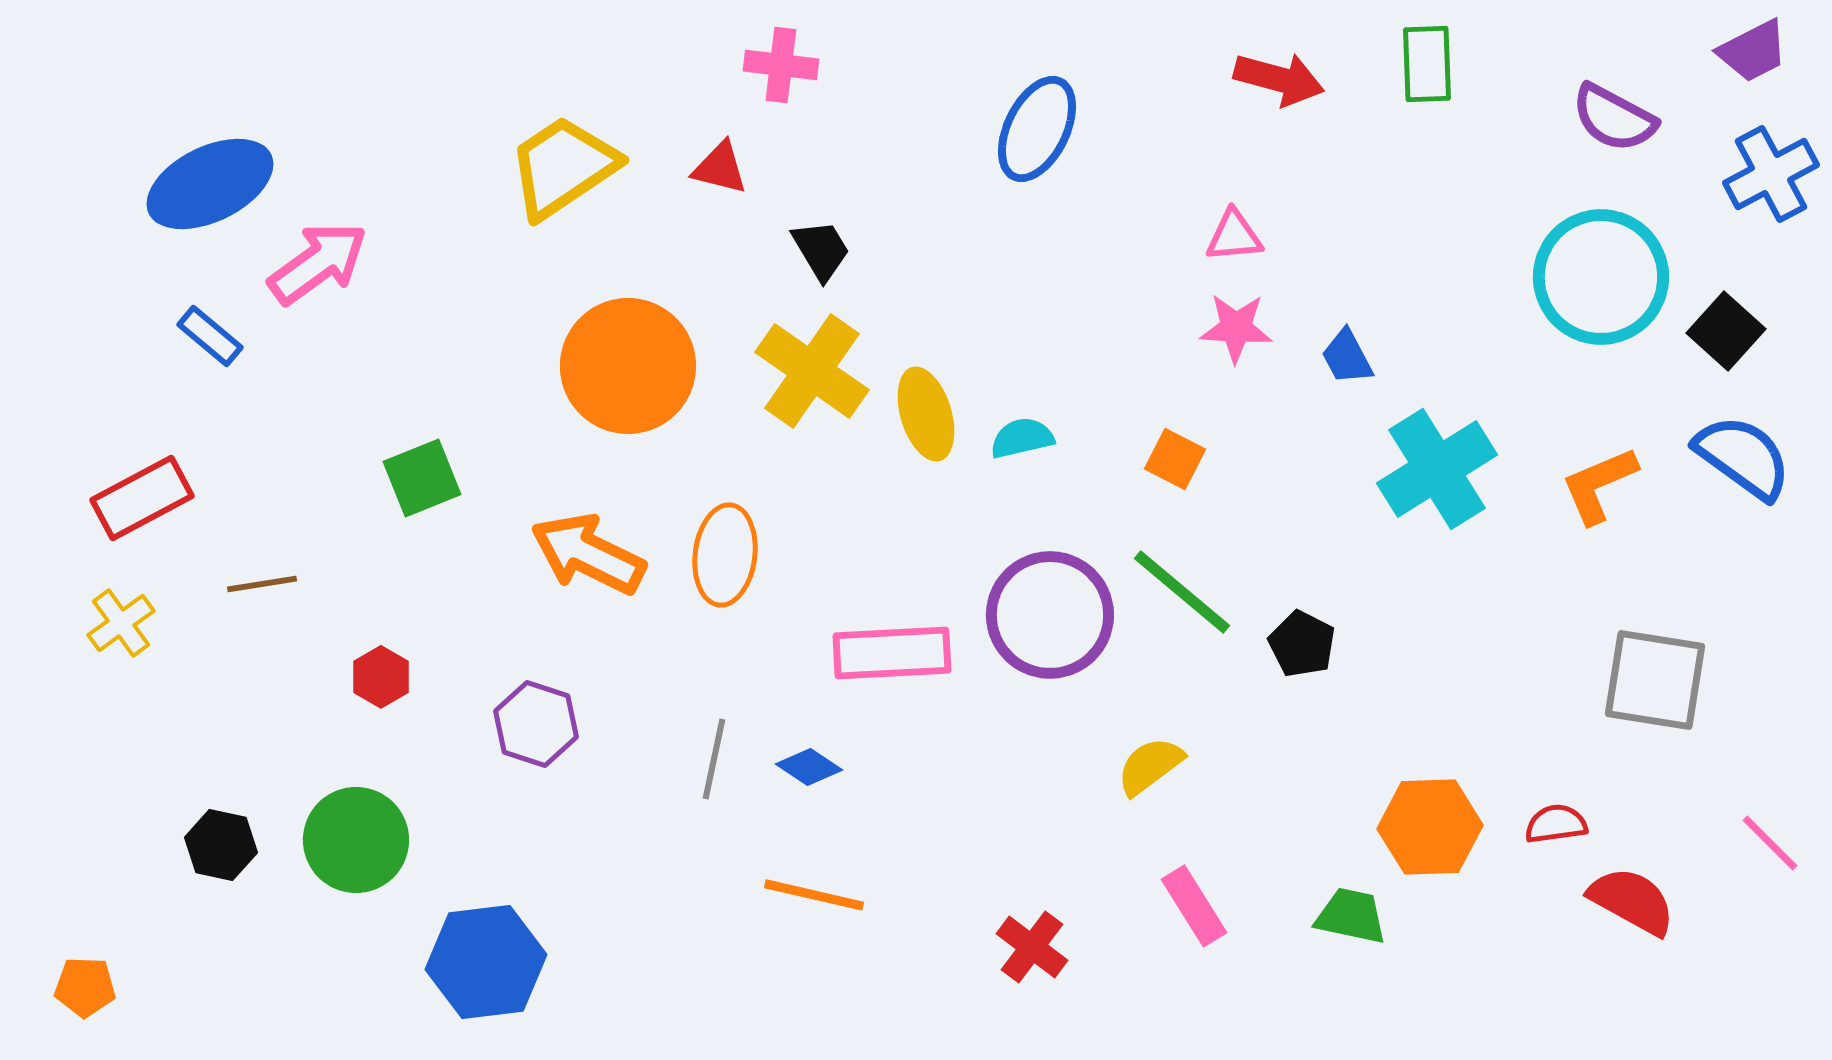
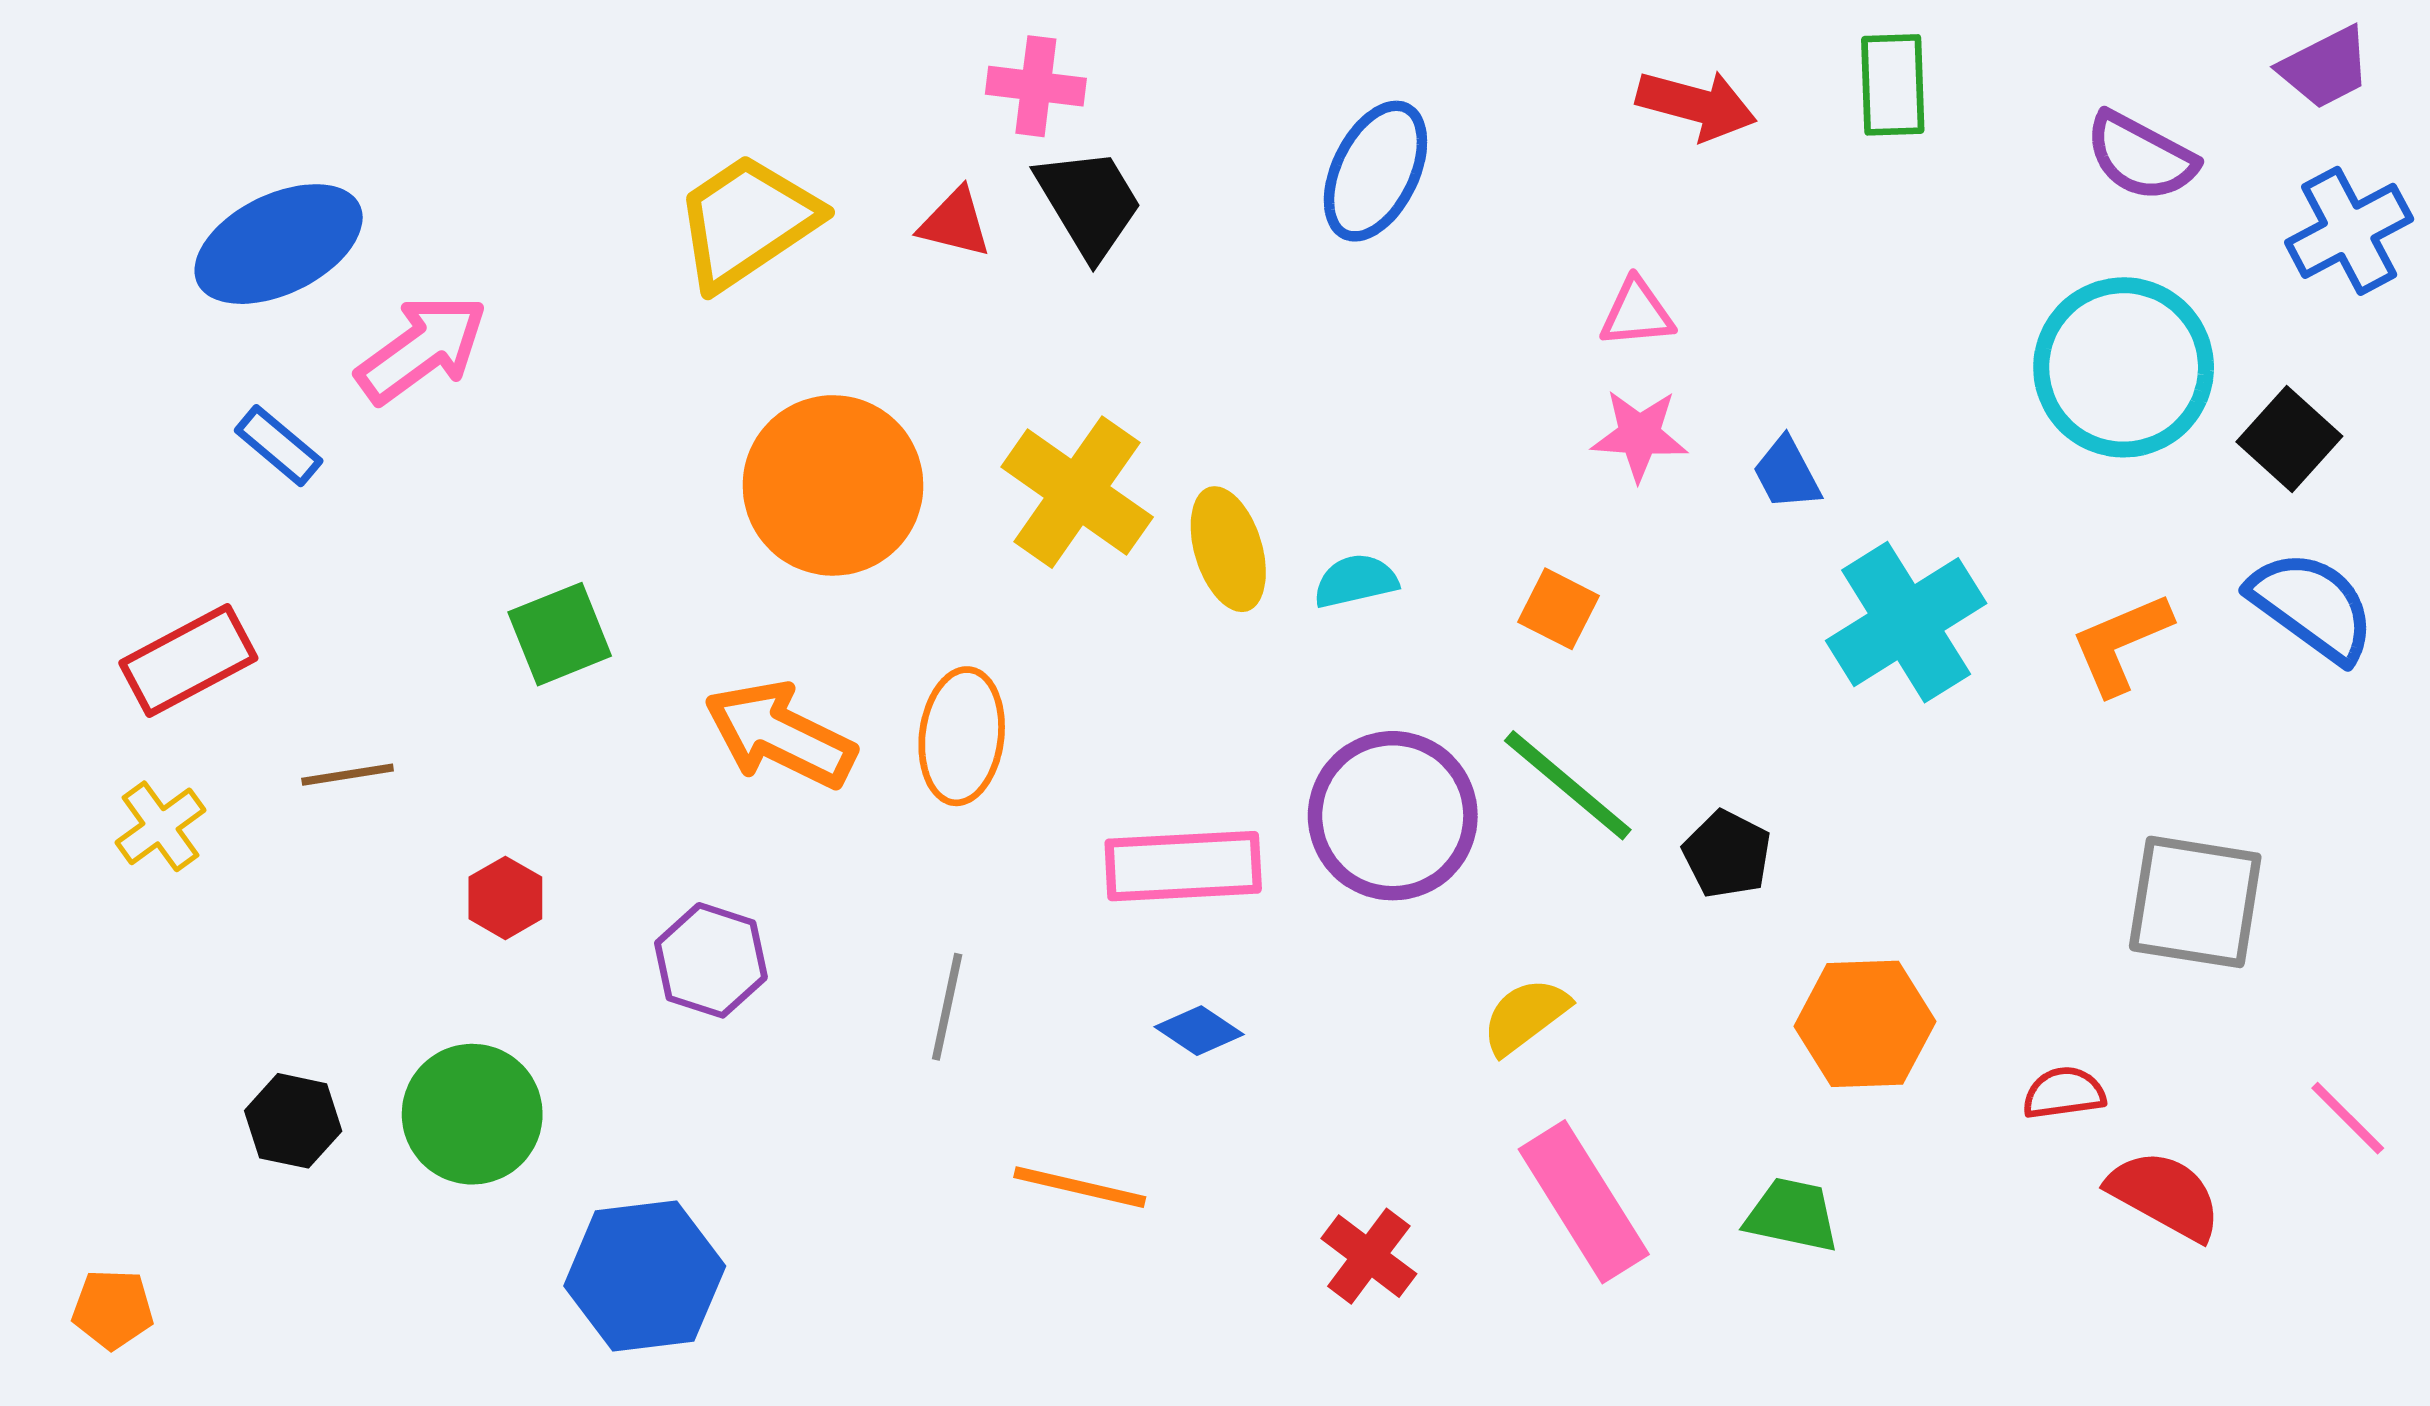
black trapezoid: (821, 250) -> (1089, 203), moved, size x1.4
blue diamond: (809, 767) -> (1199, 1031), moved
orange hexagon: (1430, 827) -> (1865, 1024), moved
pink rectangle: (1194, 906) -> (1584, 1202), size x1.5

